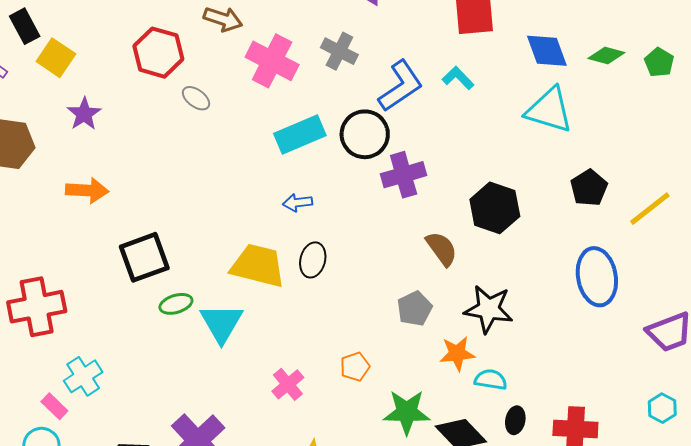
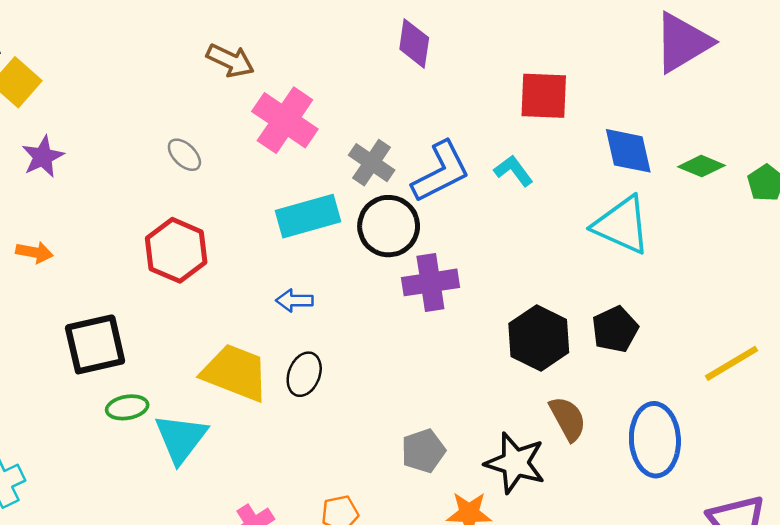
gray cross: (339, 51) -> (372, 163), moved
red hexagon: (158, 53) -> (176, 250), moved
black pentagon: (589, 188) -> (615, 329), moved
orange arrow: (87, 190) -> (34, 252), size x0.7
brown semicircle: (442, 249) -> (568, 419), moved

